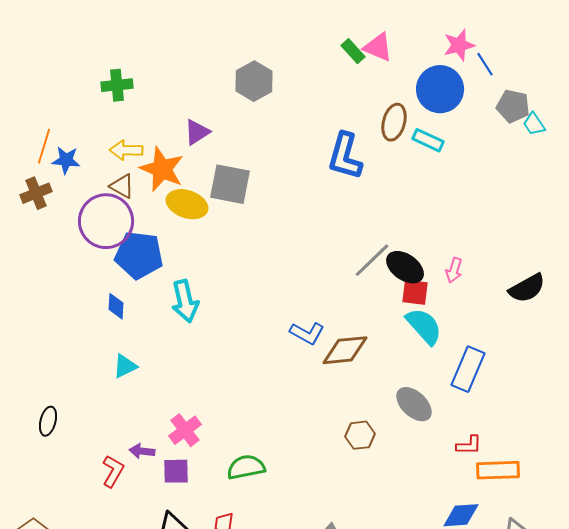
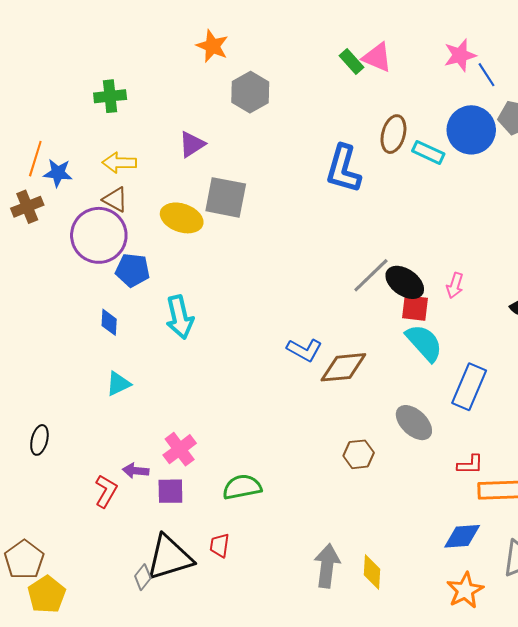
blue circle: (440, 89) -> (471, 130), moved
orange star: (162, 169) -> (212, 46), moved, size x0.7
blue pentagon: (139, 255) -> (133, 270), size x0.7

